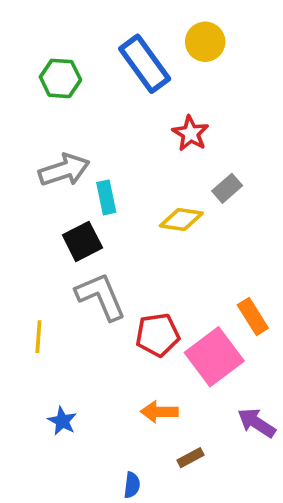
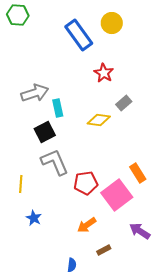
green hexagon: (60, 78) -> (18, 15), moved
orange arrow: (159, 412) -> (87, 225), turned -36
blue star: (62, 421) -> (34, 218), moved

